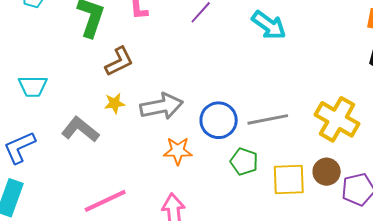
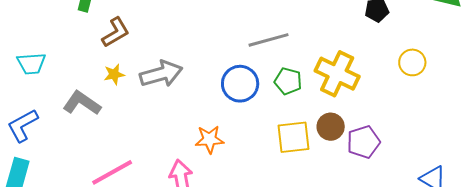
gray line: (268, 119) -> (269, 40), moved
blue circle: (219, 120) -> (240, 84), moved
orange star: (178, 151) -> (209, 139), moved
green pentagon: (244, 162) -> (288, 81), moved

